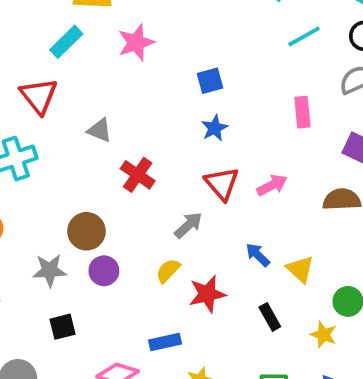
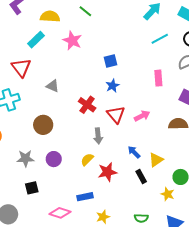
pink star: (136, 43) -> (72, 40), turned -30
red cross: (138, 175) -> (87, 105), moved
gray arrow: (188, 225) -> (98, 136), turned 126
brown circle: (86, 231) -> (43, 125), moved
yellow triangle: (300, 269) -> (156, 160), turned 42
black rectangle: (270, 317) -> (141, 177), moved

